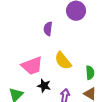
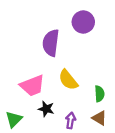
purple semicircle: (48, 29) -> (51, 43), size x1.6

